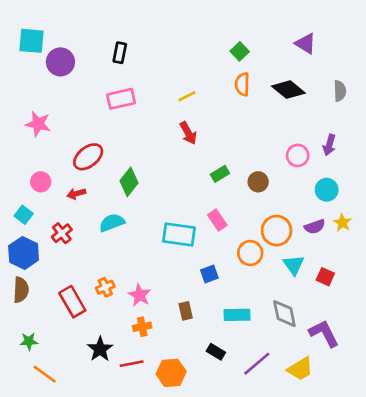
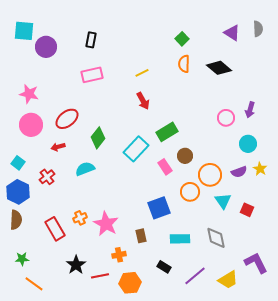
gray semicircle: (340, 91) -> (258, 29), moved
green rectangle: (220, 174) -> (167, 132), size x1.5
pink circle: (41, 182) -> (31, 125), moved, size x1.5
brown circle: (258, 182) -> (185, 156), moved
cyan rectangle: (179, 235) -> (136, 149), moved, turned -55
blue square: (209, 274) -> (159, 208), size x1.6
pink star: (140, 295) -> (106, 224), size x1.4
orange cross: (142, 327) -> (119, 255), moved
purple L-shape: (324, 333) -> (256, 263), moved

